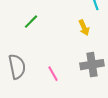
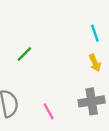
yellow arrow: (84, 28) -> (95, 63), moved

